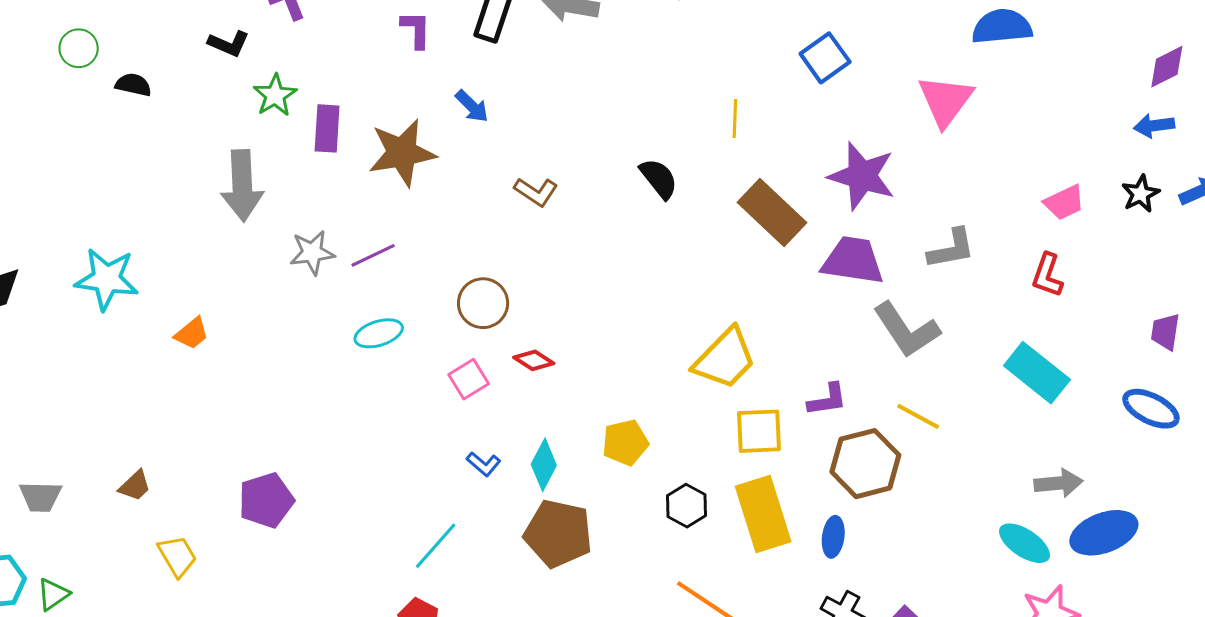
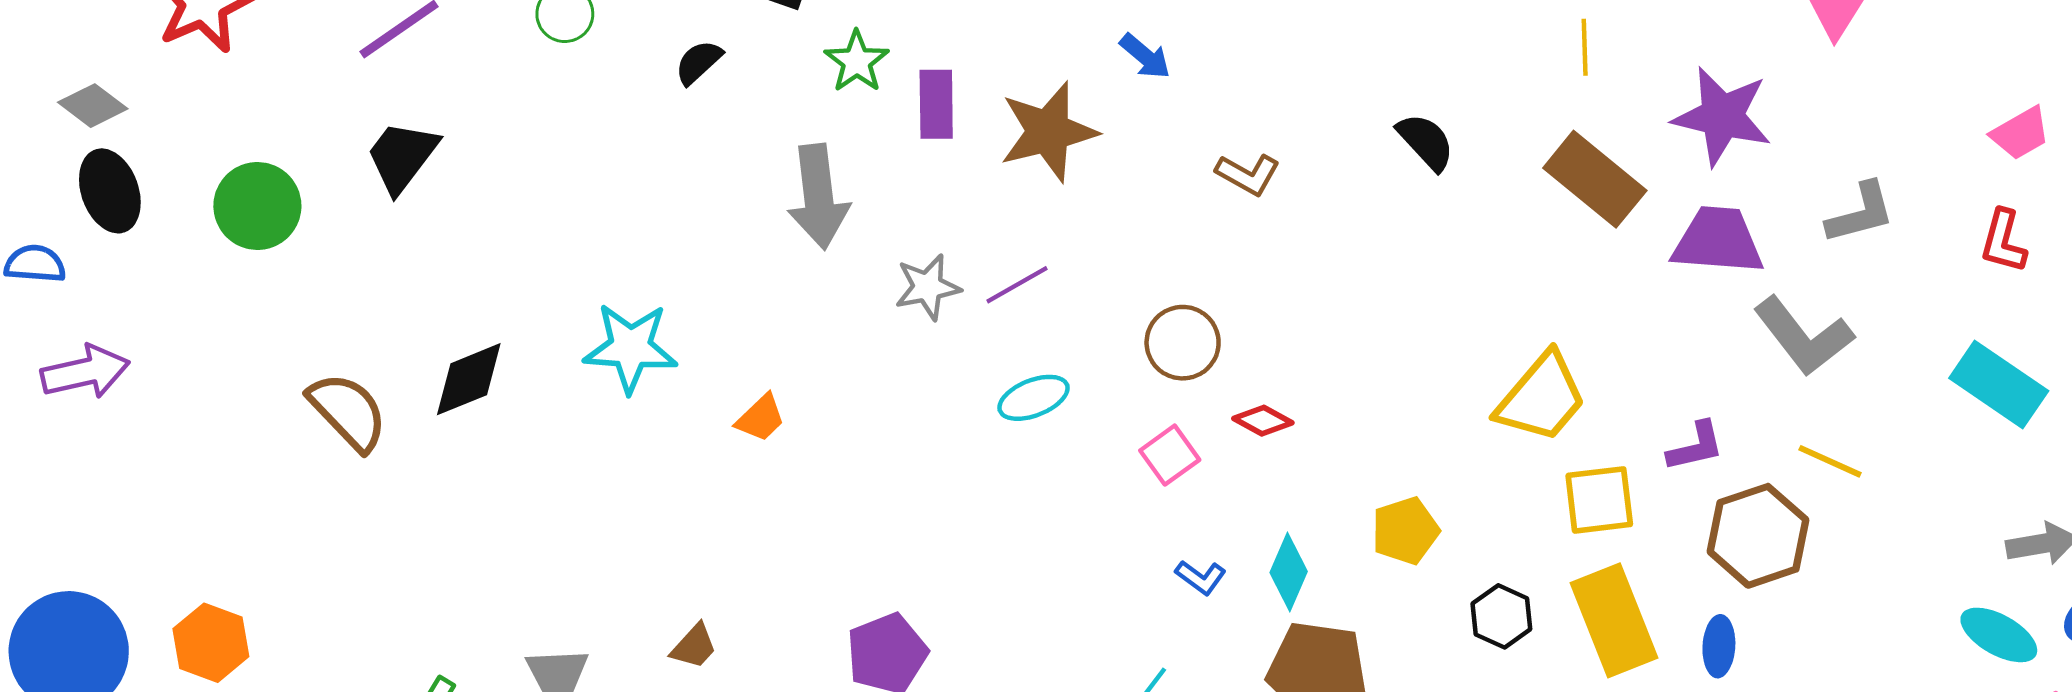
black semicircle: (133, 85) -> (698, 62), moved, turned -51
yellow line: (735, 118) -> (1585, 47), moved

